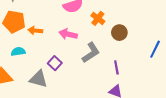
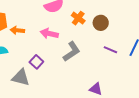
brown circle: (119, 33) -> (101, 23), moved
purple line: (116, 67) -> (110, 50), moved, turned -56

